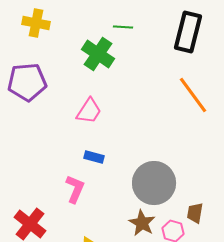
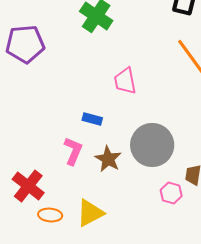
pink trapezoid: (89, 111) -> (125, 81), moved, turned 136
brown star: (142, 223) -> (108, 159), moved

